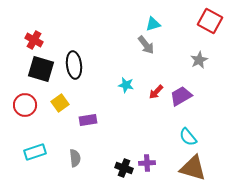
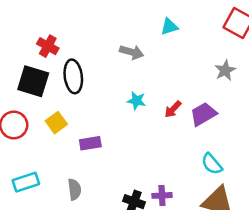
red cross: (34, 40) -> (48, 46), moved
gray arrow: (146, 45) -> (132, 52), moved, turned -36

